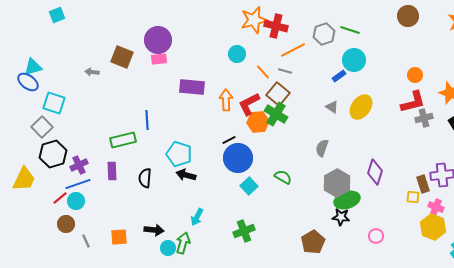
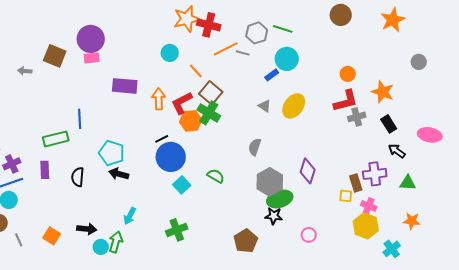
gray line: (285, 71) -> (243, 53), moved
orange square: (119, 237) -> (52, 236), turned 36

